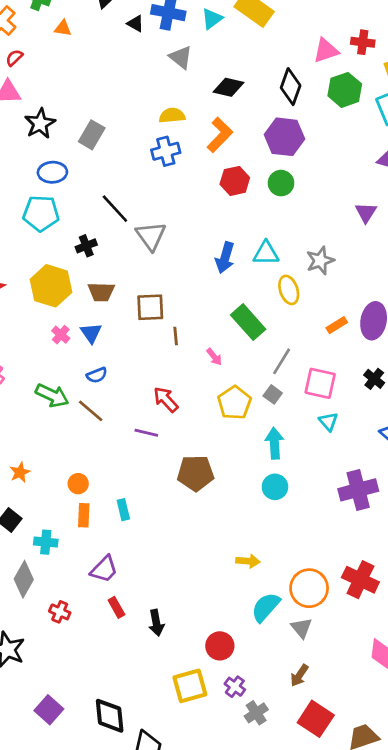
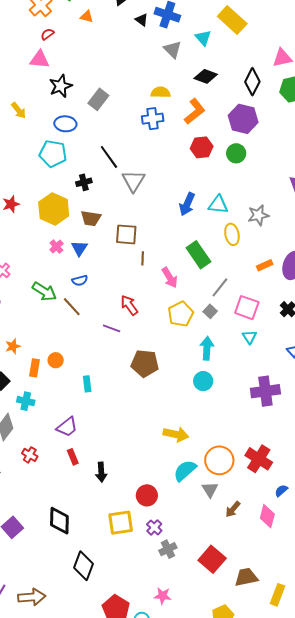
cyan triangle: (212, 19) -> (203, 38), moved, turned -42
pink arrow: (214, 357) -> (170, 278), size x1.5
orange rectangle: (84, 515) -> (35, 368), moved
yellow arrow: (248, 561) -> (176, 434), size x1.4
brown arrow: (299, 675) -> (233, 509), moved
black diamond: (110, 716) -> (59, 521), moved

